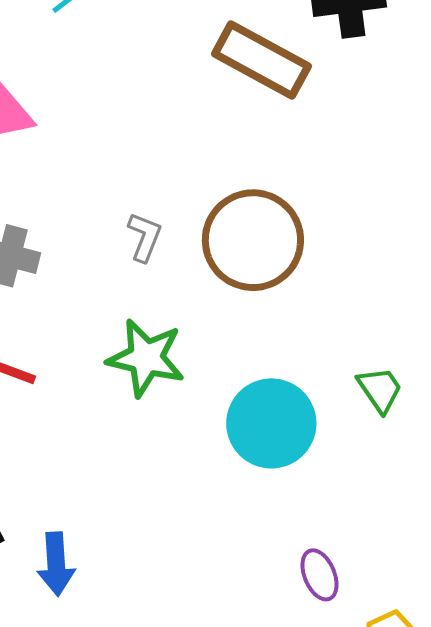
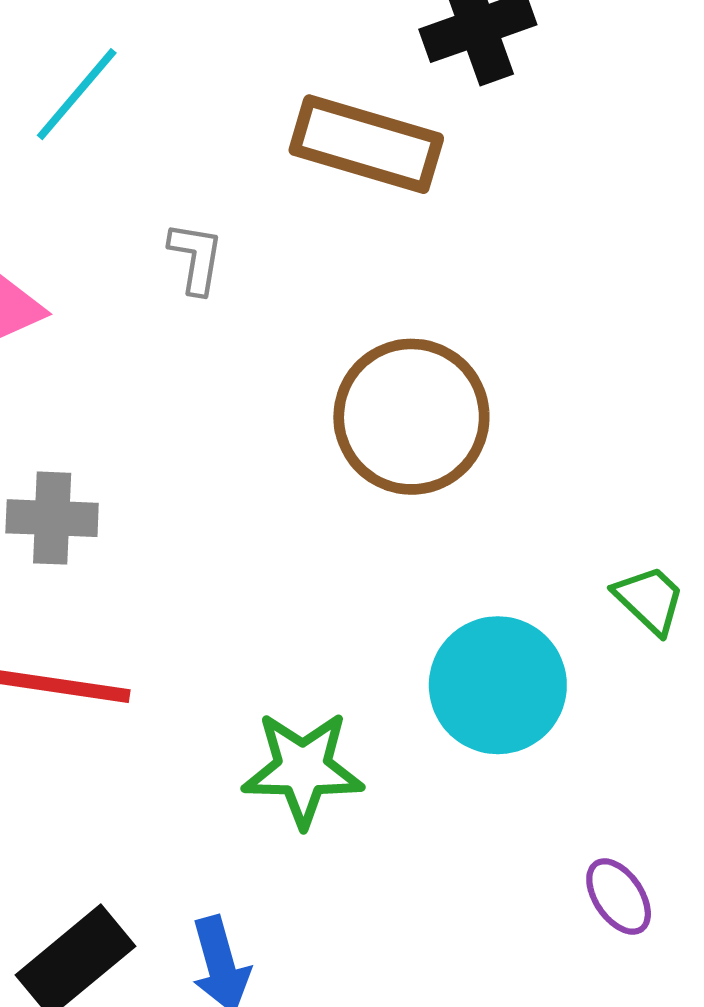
gray L-shape: (145, 237) -> (196, 258), moved
green star: (146, 358) -> (303, 769), moved

